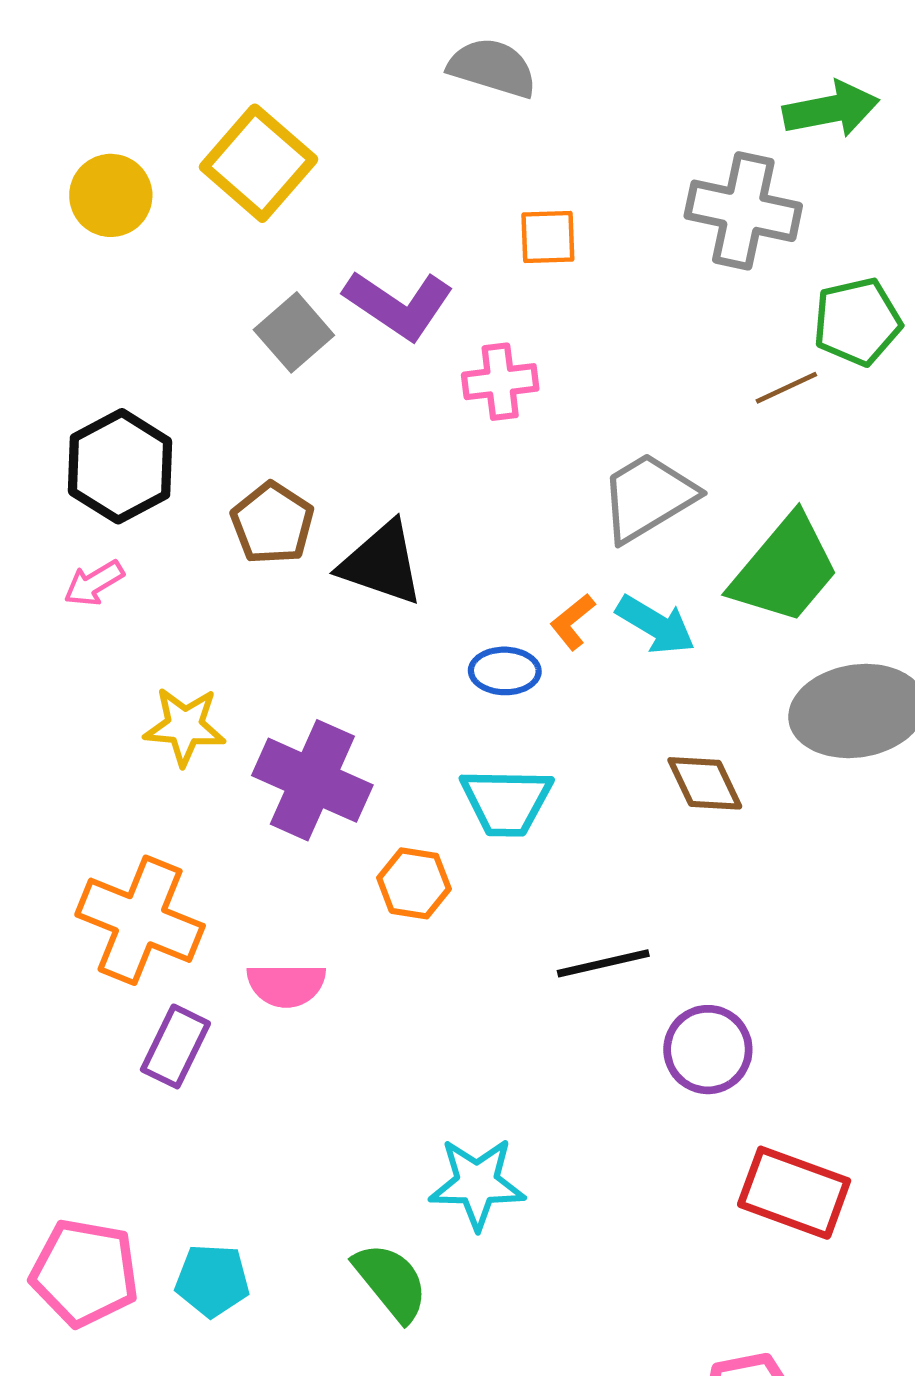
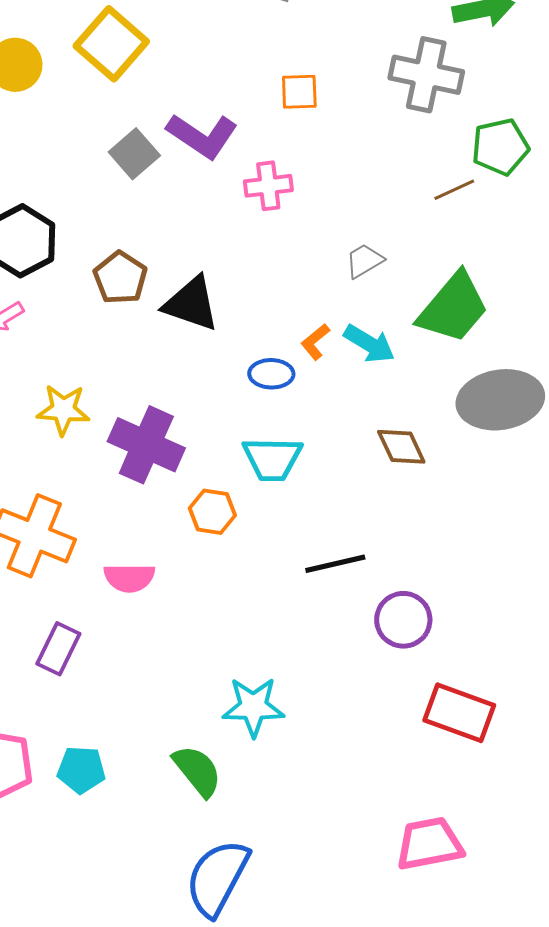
gray trapezoid: (648, 497) -> (364, 261), size x0.6
purple rectangle: (175, 1046) -> (58, 649), moved

